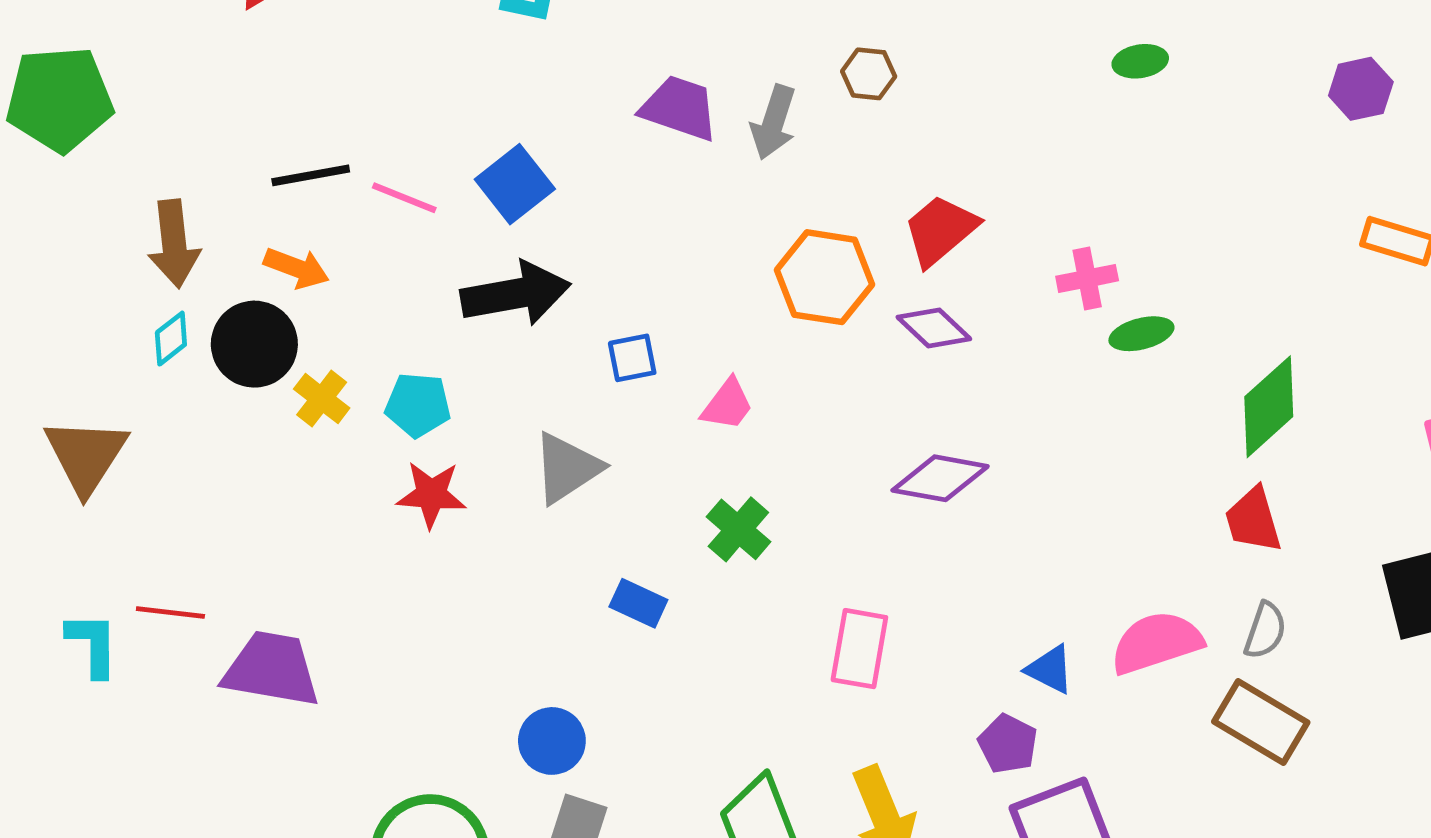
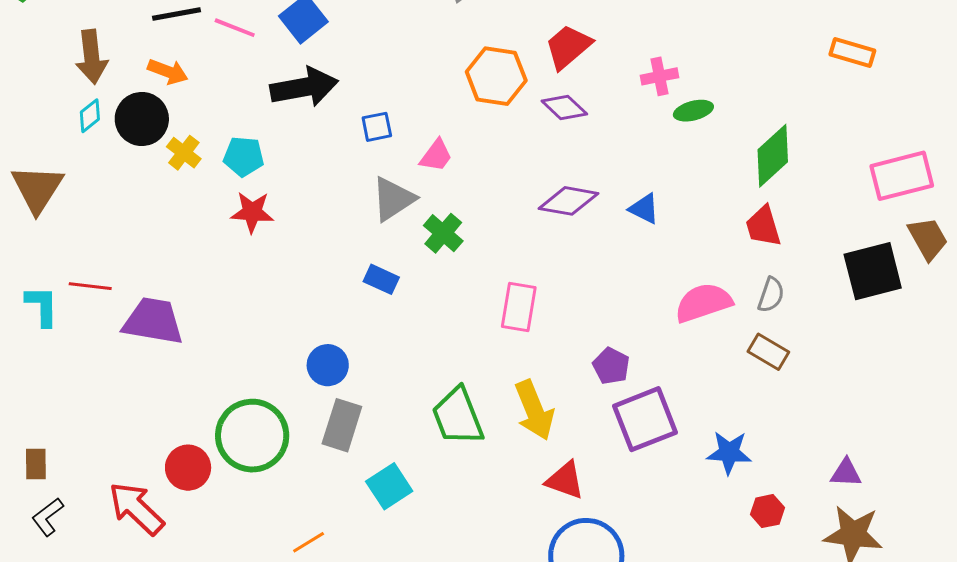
gray triangle: (567, 468) -> (393, 199), moved
blue triangle: (1050, 669) -> (644, 209), moved
brown rectangle: (1261, 722) -> (768, 352), size x0.7

